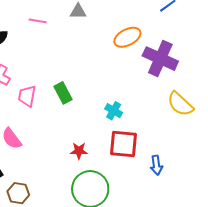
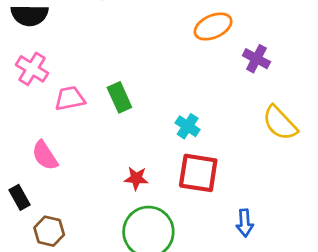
purple cross: (160, 59) -> (256, 59), size x0.6
pink trapezoid: (27, 96) -> (70, 98), turned 65
blue arrow: (156, 165) -> (245, 223), moved

